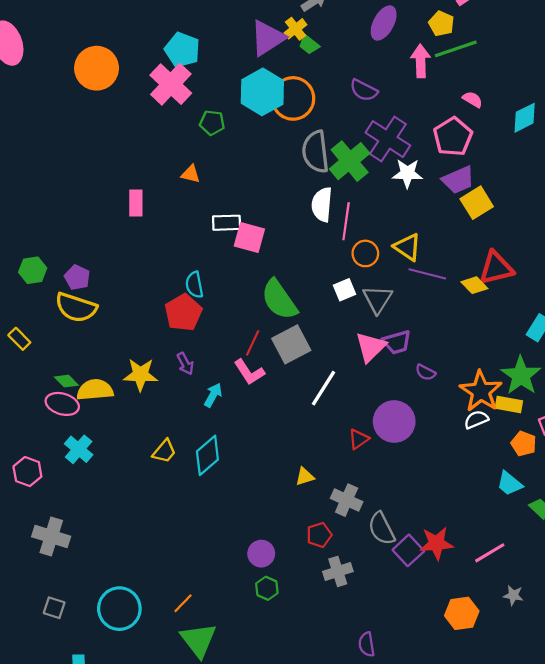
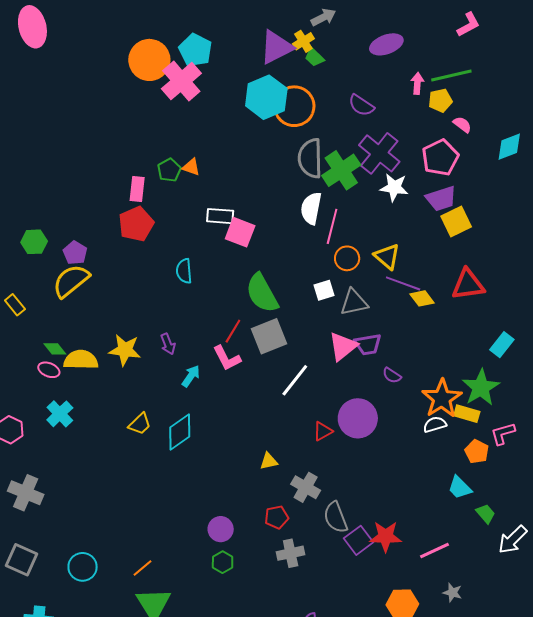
purple ellipse: (384, 23) -> (386, 44), turned 36
yellow pentagon: (441, 24) -> (440, 100), moved, turned 30
pink arrow: (421, 61) -> (417, 83), size x0.7
orange circle: (97, 68) -> (149, 60), moved
green pentagon: (212, 123) -> (169, 170), moved, turned 30
yellow diamond: (474, 285) -> (422, 298), moved
gray triangle: (377, 299) -> (354, 302), turned 40
yellow semicircle: (76, 307) -> (71, 281), turned 117
red pentagon: (183, 313) -> (136, 224), moved
pink ellipse: (62, 404) -> (49, 370), size x0.7
gray square: (54, 608) -> (22, 560), size x1.5
cyan circle: (119, 609) -> (83, 567), size x0.7

